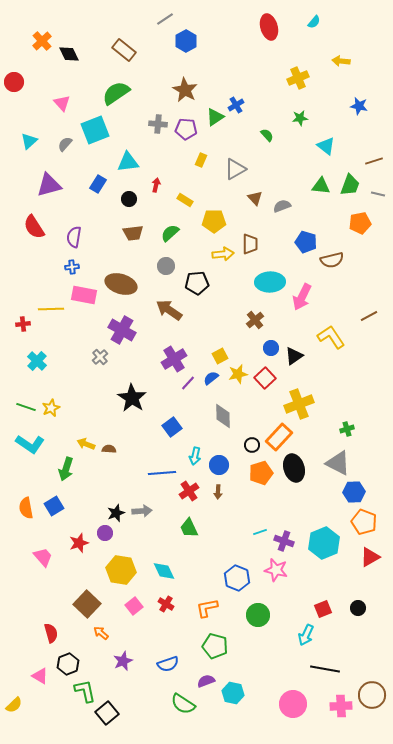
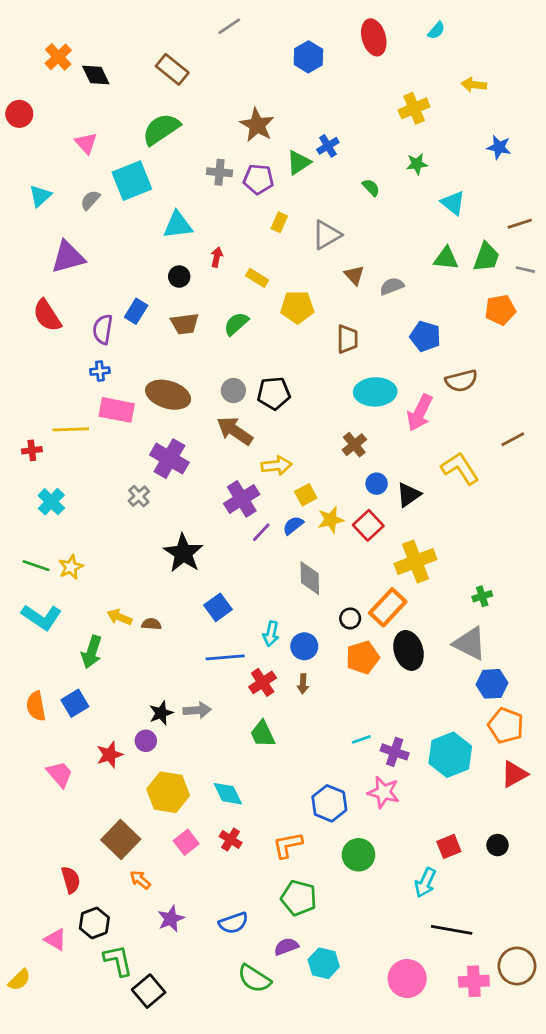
blue hexagon: (186, 41) -> (308, 57), moved
blue rectangle: (98, 184) -> (136, 311), moved
yellow arrow: (223, 254) -> (276, 466), moved
brown semicircle: (332, 260) -> (461, 381), moved
gray circle: (166, 266) -> (233, 391), moved
blue square: (172, 427) -> (218, 607), moved

